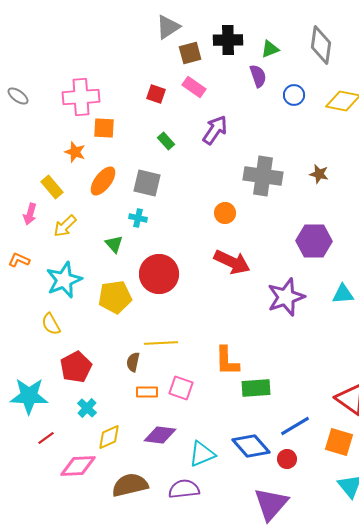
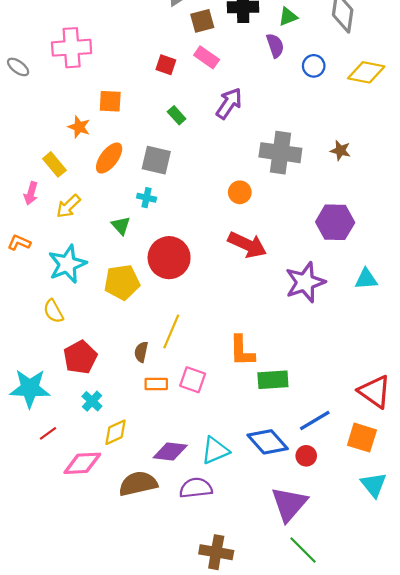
pink cross: (81, 97) -> (72, 48), moved
yellow line: (161, 343) -> (171, 332), turned -64
purple diamond: (160, 435) -> (170, 452), moved

